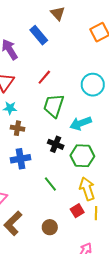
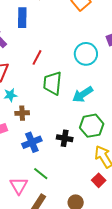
blue rectangle: (39, 35) -> (22, 18), turned 54
black cross: (56, 144) -> (65, 138), moved
green line: (50, 184) -> (41, 174), moved

